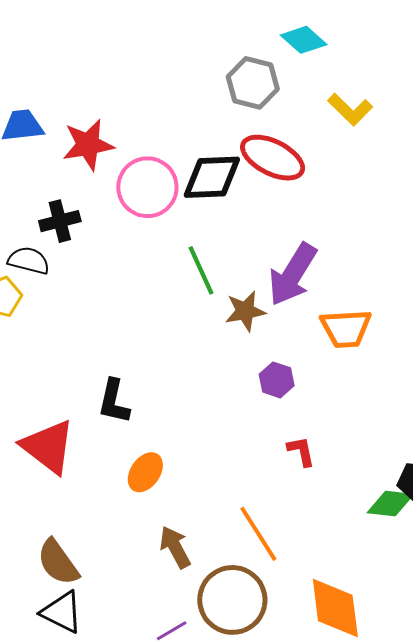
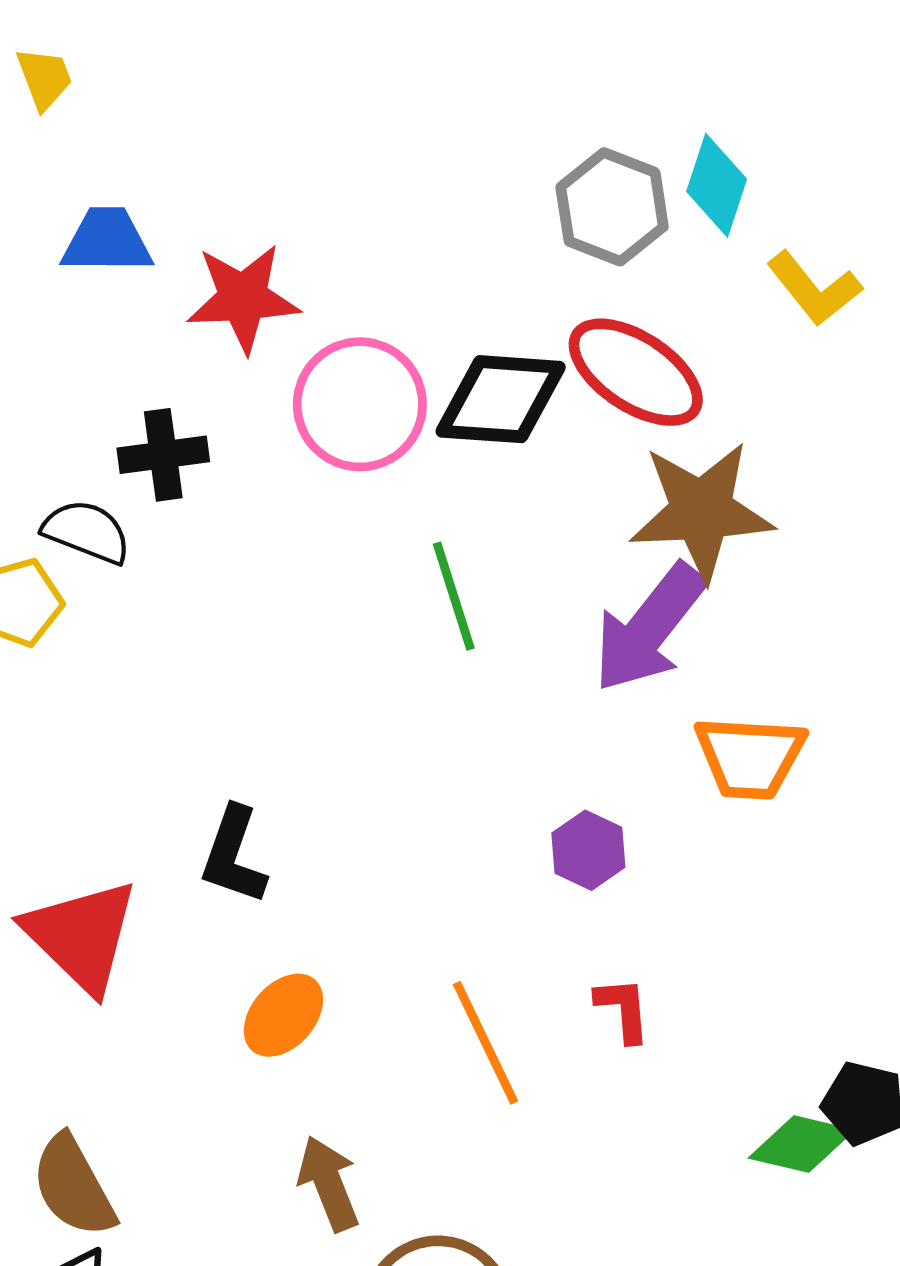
cyan diamond: (304, 40) -> (717, 185), moved, turned 60
brown star: (245, 311) -> (701, 511), moved, size x1.6
orange line: (258, 534) -> (486, 1043), moved

